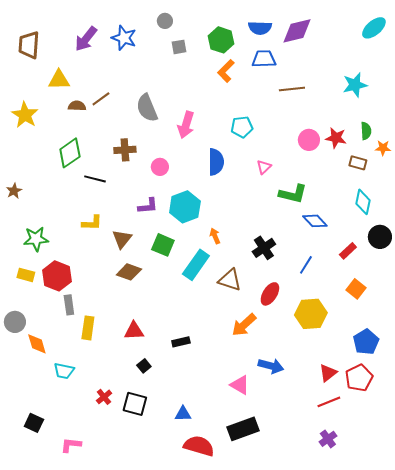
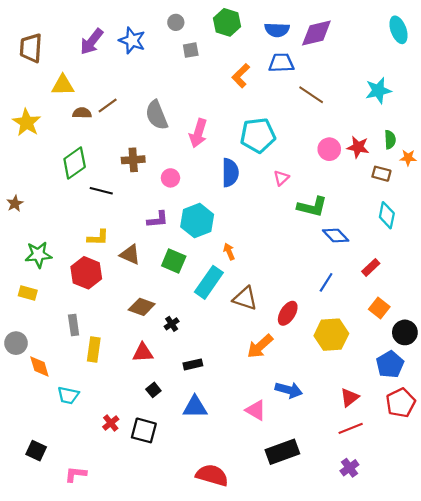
cyan ellipse: (374, 28) -> (398, 30), turned -70
green hexagon: (221, 40) -> (227, 22), moved
brown line: (292, 89) -> (311, 95), turned 40
cyan pentagon: (242, 127) -> (258, 135), size x1.5
black circle: (380, 237) -> (405, 332), moved
brown triangle: (122, 239) -> (130, 255), turned -45
black cross: (264, 248) -> (172, 324), moved, size x0.6
brown diamond: (129, 272) -> (142, 307), moved
red hexagon: (57, 276) -> (86, 273), moved
red pentagon: (359, 378) -> (401, 403), moved
blue triangle: (183, 414) -> (195, 407), moved, size x1.4
black rectangle: (243, 429) -> (282, 452), moved

